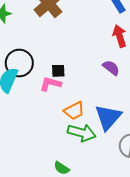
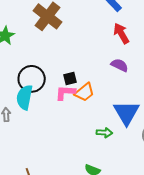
orange trapezoid: (74, 111) -> (85, 92), moved
green arrow: (82, 133) -> (104, 133), size x0.6

